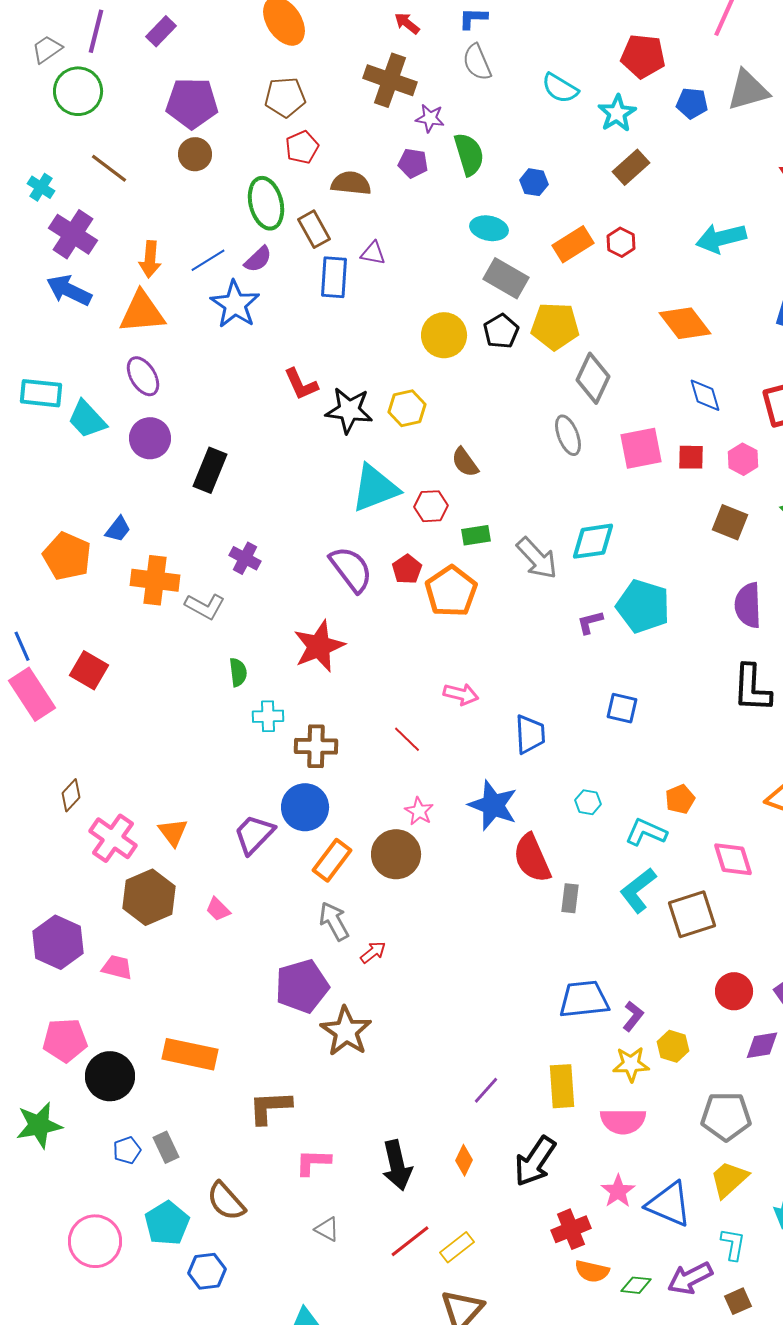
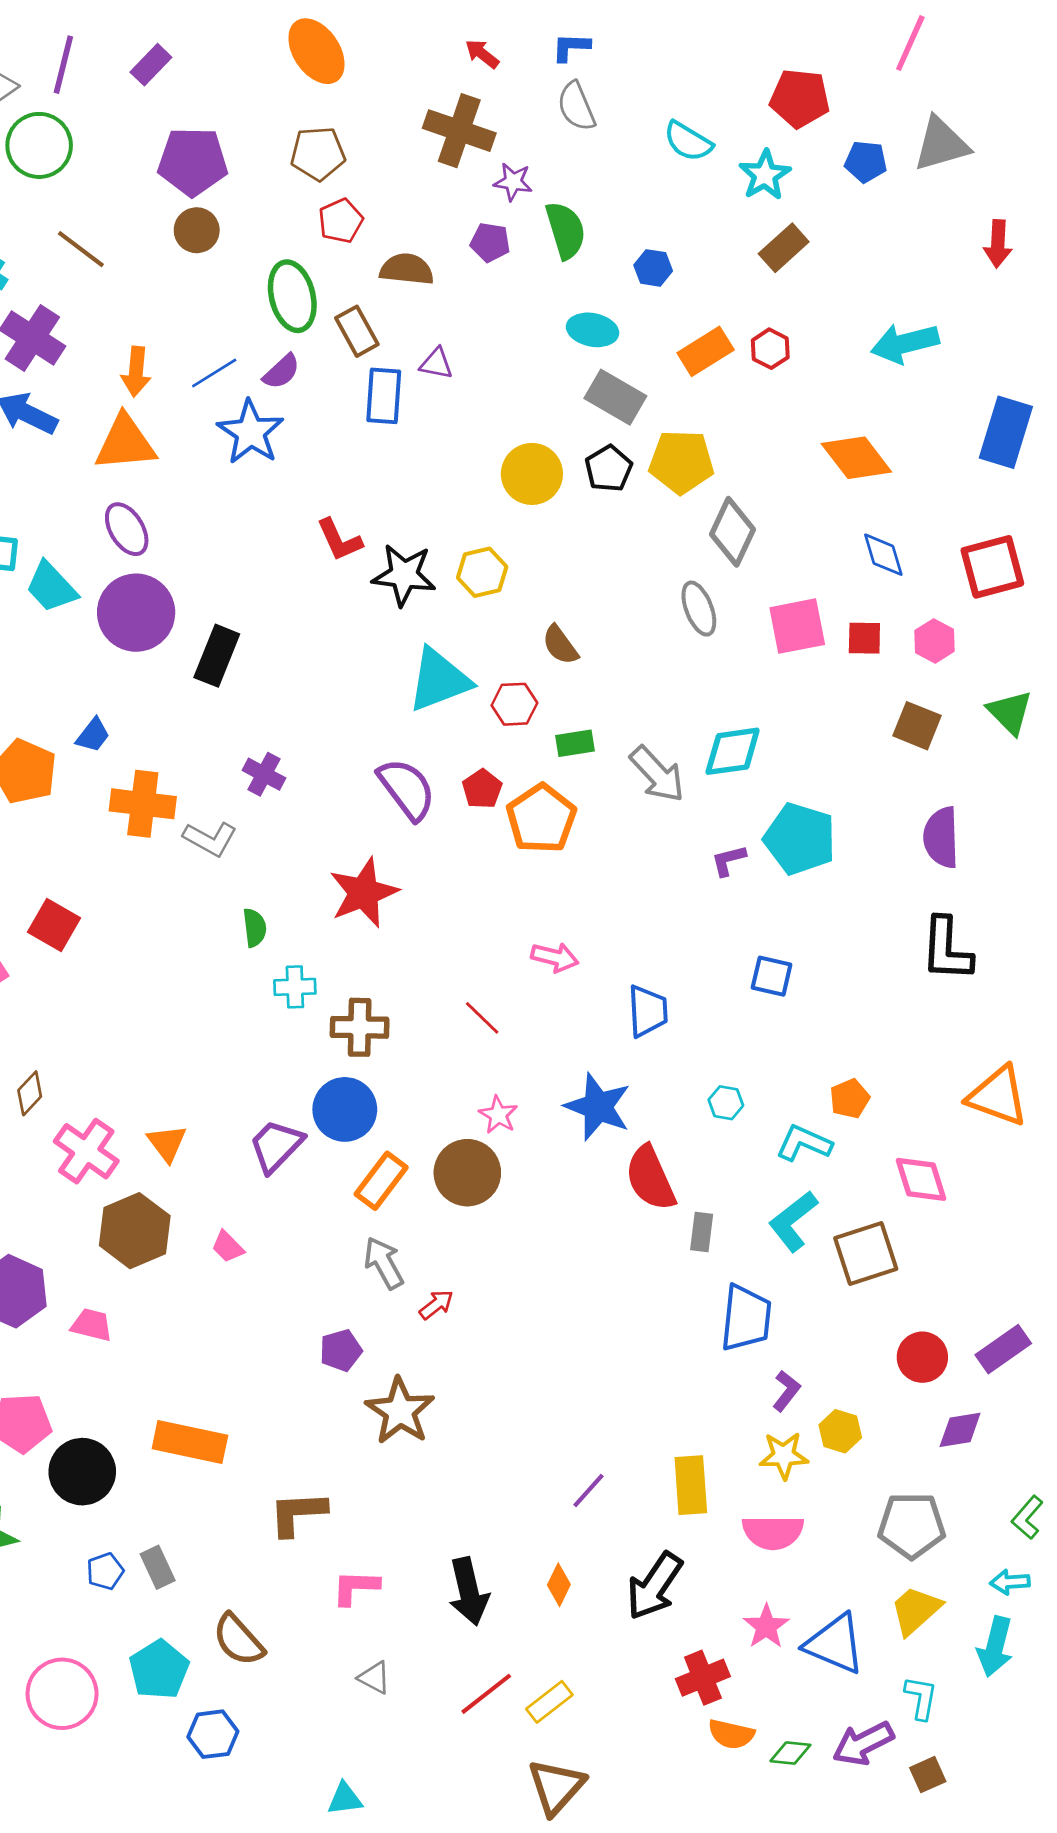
purple circle: (150, 438) -> (136, 613), size x1.4
purple pentagon: (302, 986) -> (341, 1350), size x0.6
blue trapezoid: (584, 999) -> (746, 1318), moved, turned 102

